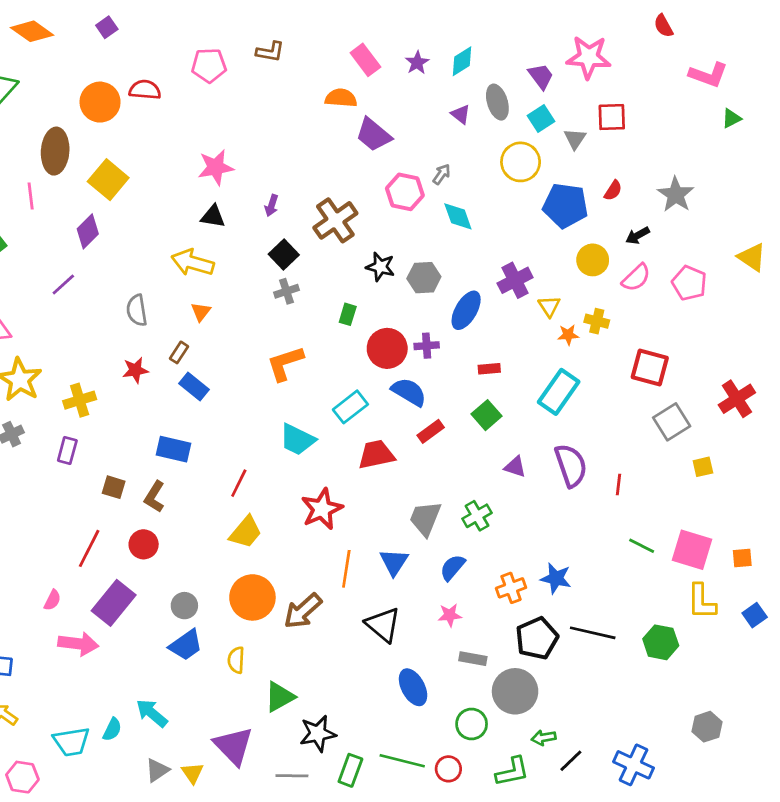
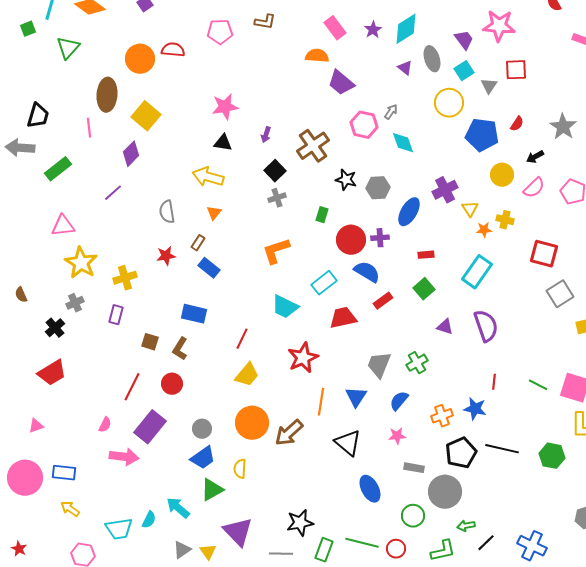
cyan diamond: (462, 61) -> (406, 29), size x1.4
red line: (619, 484) -> (494, 382), moved
green triangle: (280, 697) -> (212, 490), moved

